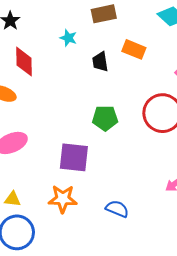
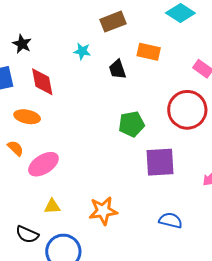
purple square: (74, 157) -> (160, 162), moved
yellow triangle: (13, 199) -> (52, 206), moved
blue semicircle: (117, 209) -> (171, 220), moved

